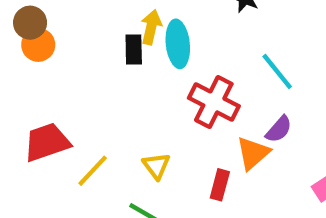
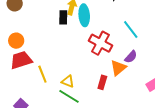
orange circle: (38, 45) -> (16, 41), moved
yellow triangle: (156, 166) -> (68, 81), moved, turned -32
yellow line: (93, 171) -> (42, 74), turned -66

